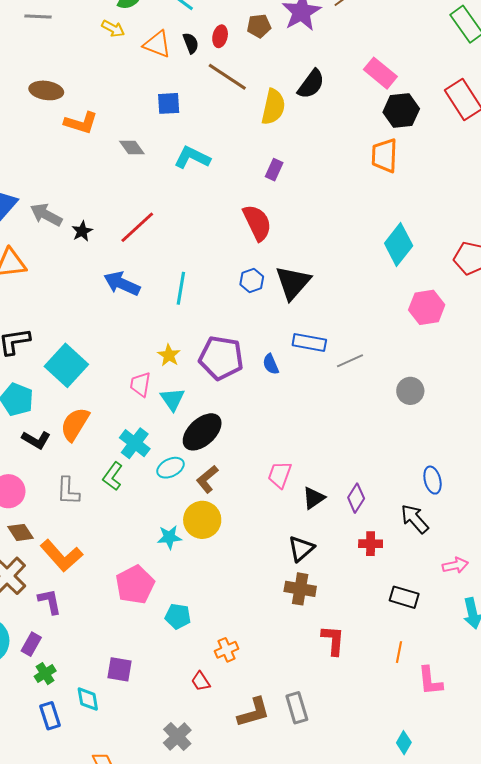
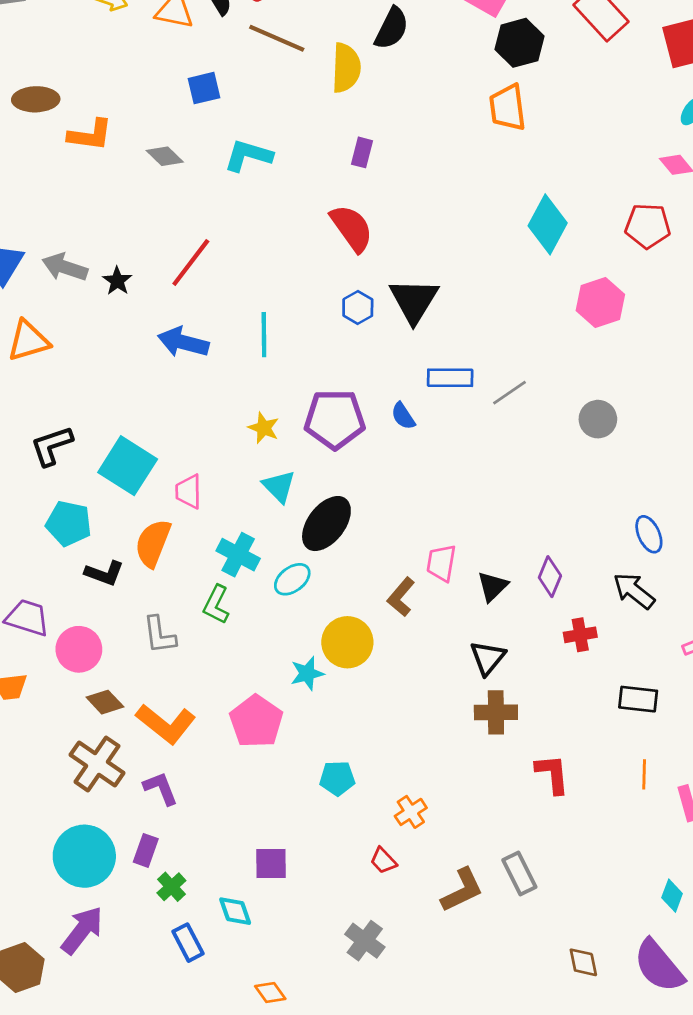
pink trapezoid: (140, 384) -> (189, 491), moved
brown L-shape: (207, 479) -> (401, 597), moved
pink pentagon: (135, 585) -> (256, 721), moved

